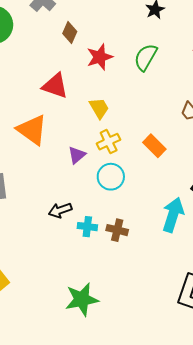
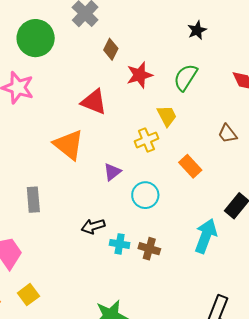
yellow trapezoid: (99, 108) -> (167, 116), moved
yellow cross: (109, 142) -> (146, 140), moved

